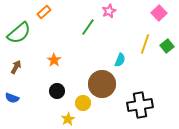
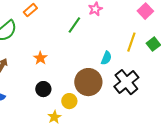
black cross: (140, 105) -> (126, 82), moved, turned -30

